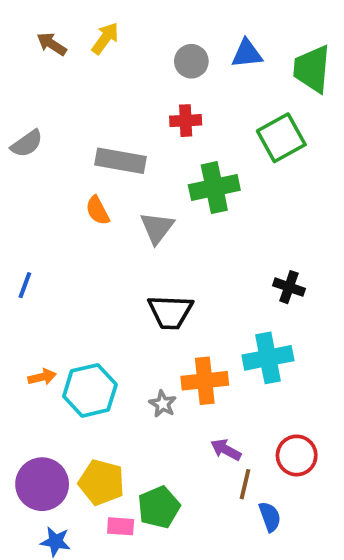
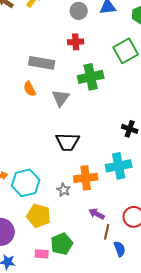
yellow pentagon: (101, 482) -> (39, 216), moved

